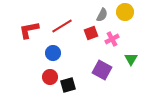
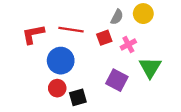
red line: (62, 26) -> (71, 30), turned 40
blue circle: (53, 53) -> (61, 61), size x1.5
green triangle: (131, 59) -> (150, 67), size x1.5

